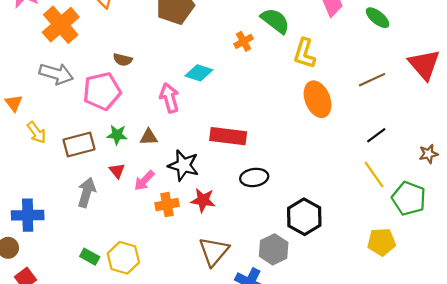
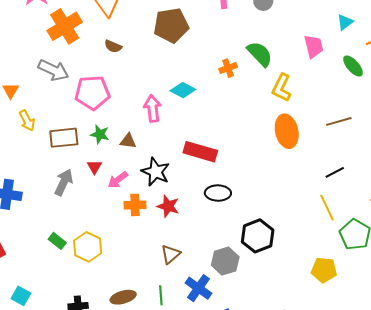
brown semicircle: (123, 60) -> (113, 46), moved
brown triangle: (214, 251) -> (171, 254), size x0.7

